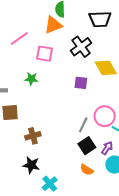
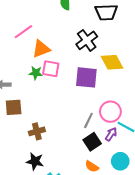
orange triangle: (53, 25) -> (41, 49), moved
pink square: (44, 54) -> (51, 69), moved
purple square: (81, 83) -> (86, 77), size x1.6
purple arrow: (107, 148) -> (111, 134), moved

